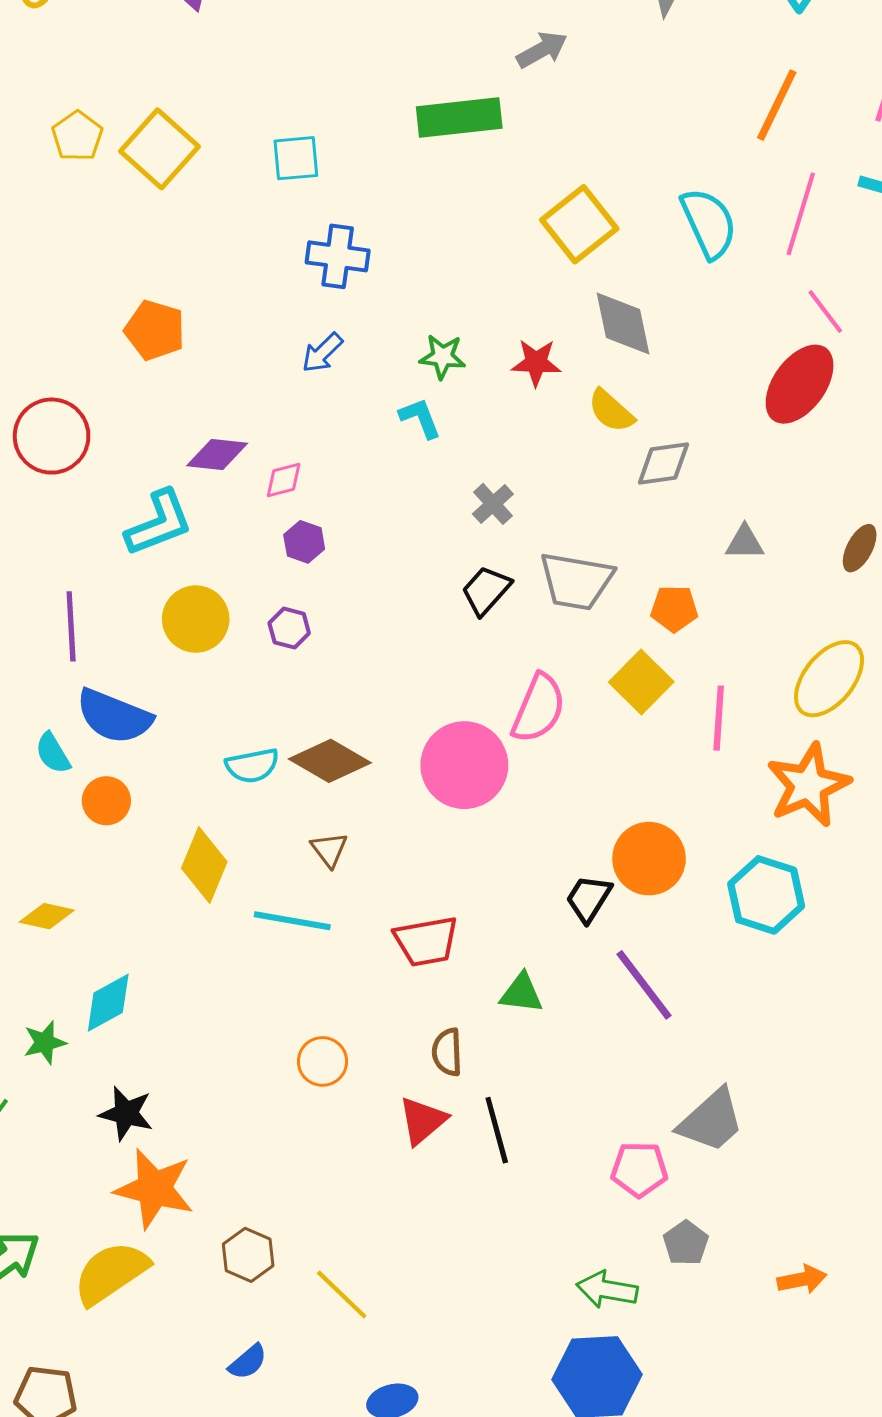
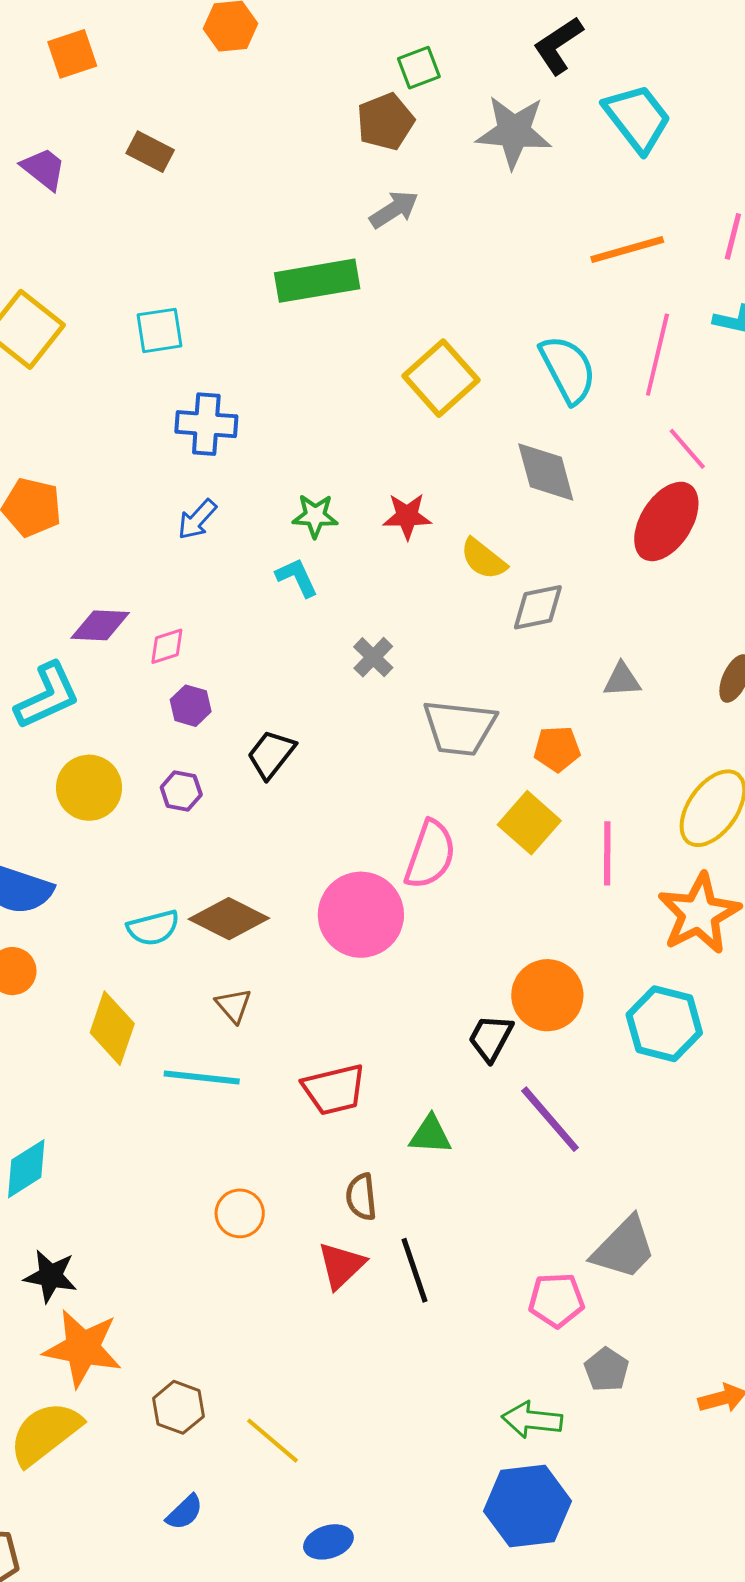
orange line: (777, 105) -> (627, 250), turned 52
gray diamond: (623, 324) -> (546, 472), moved
black trapezoid: (486, 590) -> (271, 754), moved

